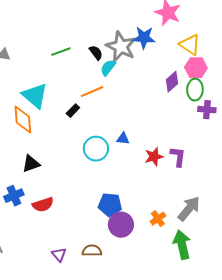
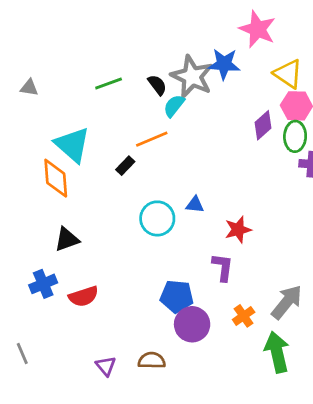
purple L-shape: (178, 157) -> (223, 267), moved

